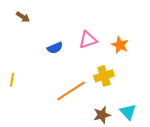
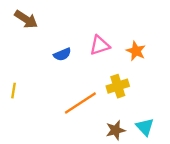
brown arrow: (23, 17) -> (26, 19), size x1.5

